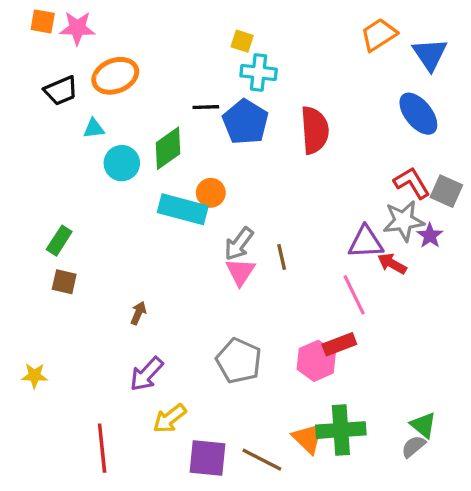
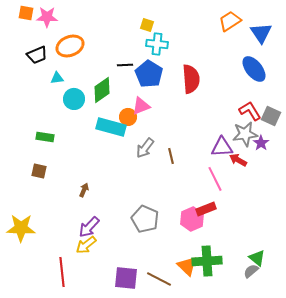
green rectangle: (59, 241) -> (45, 137), moved, turned 66
pink triangle: (240, 272) -> (141, 106), moved, turned 36
yellow star: (35, 376) -> (21, 228), size x1.8
yellow arrow: (170, 418) -> (86, 245), moved

